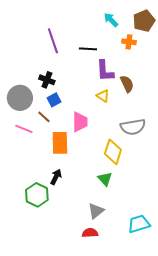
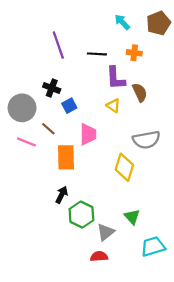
orange cross: (129, 42) -> (134, 53), moved
blue square: (54, 100) -> (69, 106), moved
green triangle: (105, 179) -> (132, 217), moved
green hexagon: (37, 195) -> (81, 215), moved

